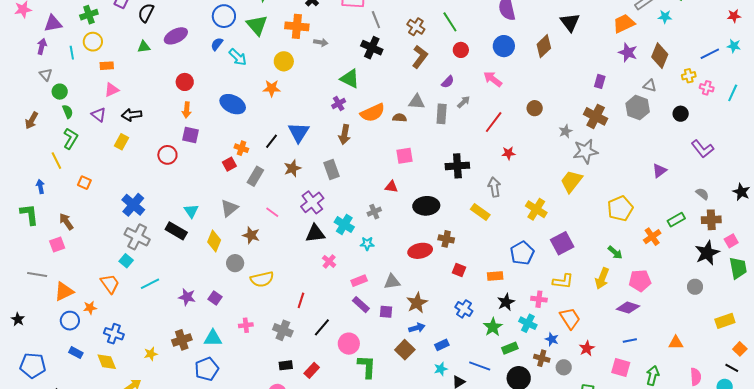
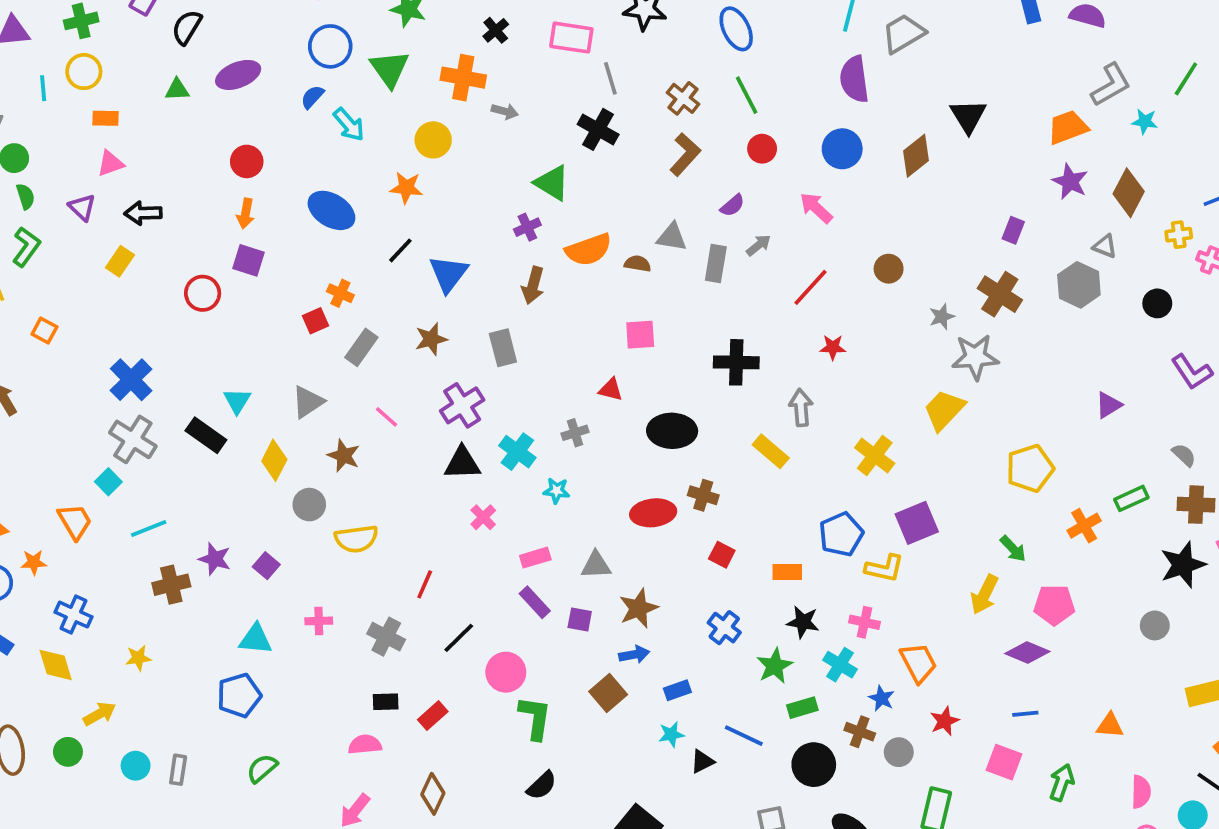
black line: (272, 141) -> (400, 250), moved
yellow L-shape: (563, 281) -> (884, 568), moved
black star: (506, 302) -> (803, 622), turned 30
brown cross: (182, 340) -> (171, 585), moved

